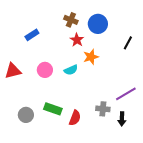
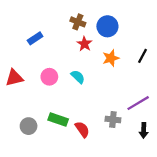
black line: (128, 43) -> (143, 56), moved
orange star: (91, 57) -> (111, 58), moved
cyan semicircle: (71, 70) -> (78, 77), turned -112
red semicircle: (75, 118) -> (82, 129), turned -56
black arrow: (122, 119) -> (144, 130), moved

